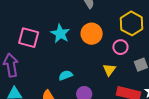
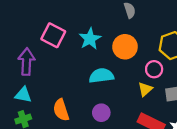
yellow triangle: (109, 70) -> (145, 89), moved
cyan semicircle: (66, 75) -> (101, 76), moved, size x1.5

